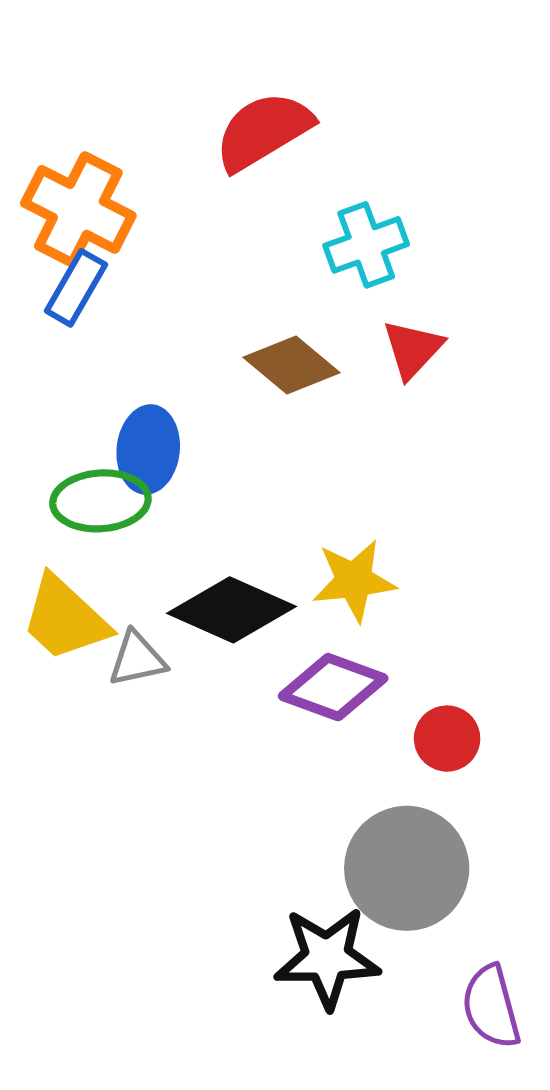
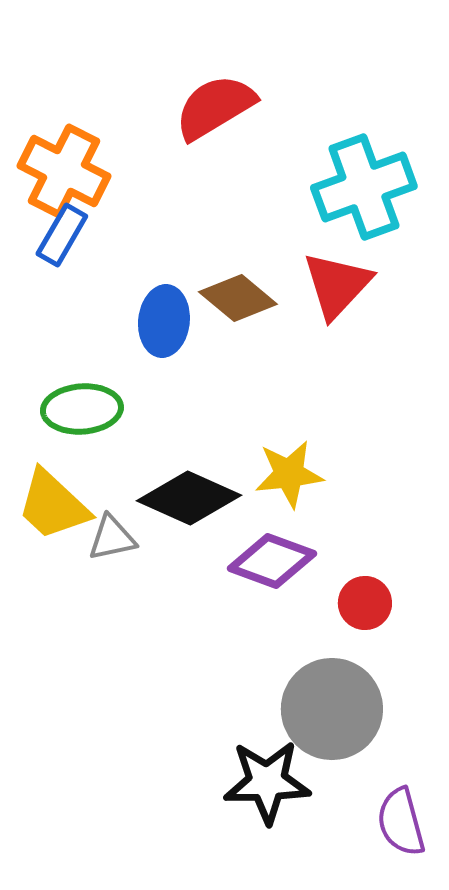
cyan cross: (366, 245) -> (364, 187), moved, size x1.5
red triangle: (413, 349) -> (337, 285), size x1.4
blue ellipse: (148, 449) -> (164, 321), moved

